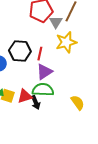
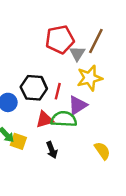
purple triangle: (44, 72) -> (78, 105), moved
green semicircle: (43, 90) -> (64, 119), moved
red triangle: (25, 96) -> (45, 120), moved

